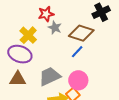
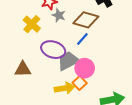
purple ellipse: (20, 54) -> (53, 50), moved
gray trapezoid: (50, 76) -> (68, 61), moved

